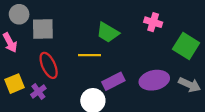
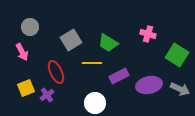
gray square: (43, 29) -> (71, 40), moved, turned -30
purple rectangle: (113, 81) -> (119, 76), moved

